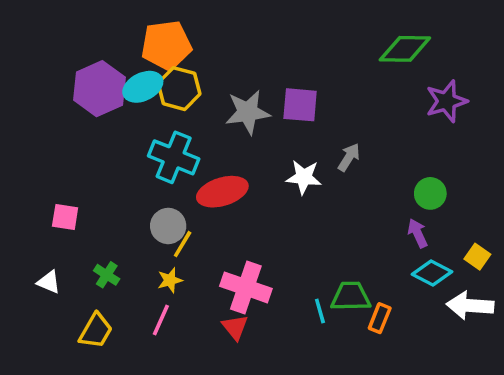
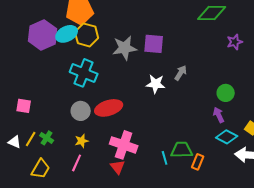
purple star: (447, 101) -> (235, 42), size x0.7
red ellipse: (222, 192) -> (109, 108), moved
yellow line: (183, 244) -> (31, 139), moved

